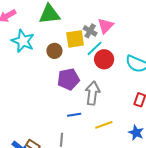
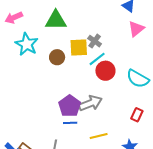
pink triangle: (106, 26) -> (136, 29), moved
purple pentagon: (68, 79) -> (70, 106), moved, turned -30
gray arrow: (92, 93) -> (91, 103), turned 55

